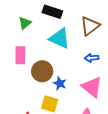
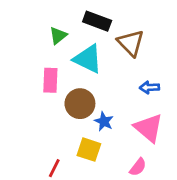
brown triangle: (90, 26) -> (131, 43), moved, turned -40
cyan triangle: (60, 38) -> (88, 59), moved

